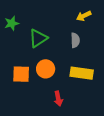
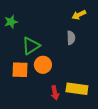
green triangle: (38, 38) -> (31, 46), moved
yellow rectangle: (82, 73) -> (77, 89), moved

